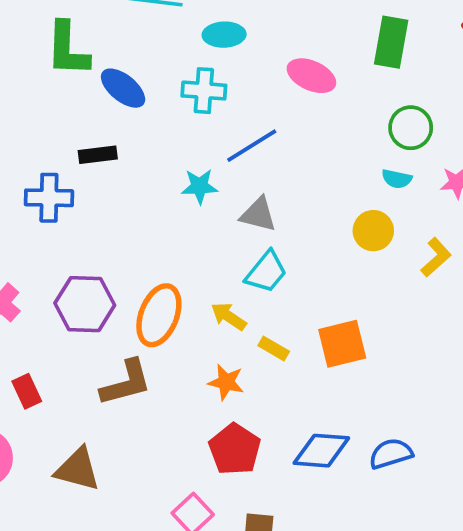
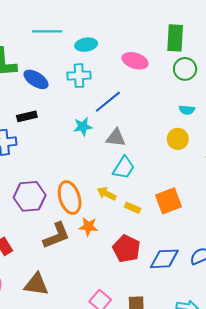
green circle: (411, 128) -> (185, 69), moved
orange ellipse: (159, 315) -> (70, 198), turned -32
orange star: (226, 382) -> (88, 227), moved
red pentagon: (235, 449) -> (126, 249), moved

